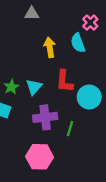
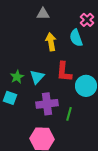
gray triangle: (32, 14) -> (43, 14), moved

